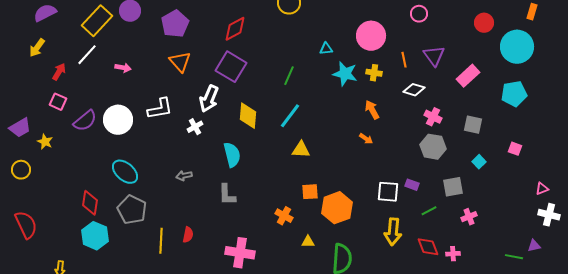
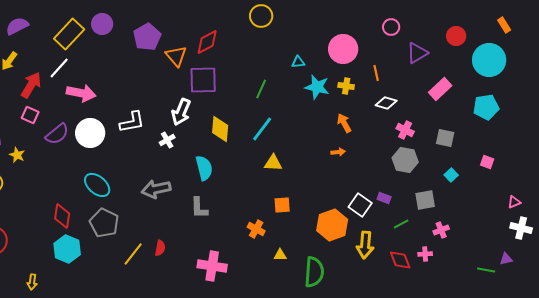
orange rectangle: (532, 12) -> (504, 25), turned -49
purple triangle: (434, 56) -> (417, 53), moved, turned 35
orange triangle: (180, 62) -> (176, 56), moved
purple square: (231, 67) -> (203, 80), turned -32
pink arrow: (123, 68) -> (81, 93), moved, size x1.8
red arrow: (59, 72) -> (31, 85), size x1.5
orange arrow: (366, 139) -> (338, 152), turned -40
gray arrow: (184, 176) -> (156, 189), size x1.8
white square: (388, 192) -> (360, 205), turned 30
orange hexagon: (337, 208) -> (332, 225), moved
yellow line: (161, 241) -> (133, 254), turned 35
pink cross: (453, 254) -> (425, 254), moved

